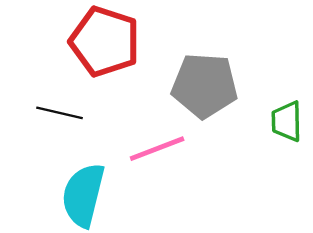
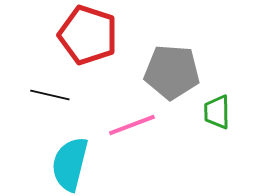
green trapezoid: (287, 121) -> (217, 112), moved

